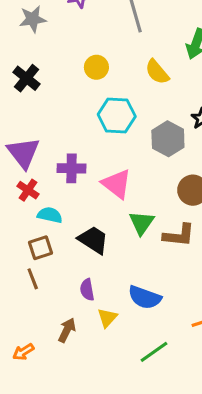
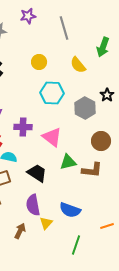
green triangle: (142, 223) -> (68, 162), turned 42
purple semicircle: (87, 290) -> (33, 205), size x1.5
green line: (154, 352) -> (76, 245), turned -36

